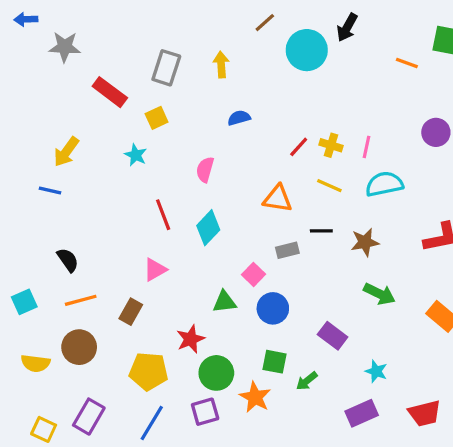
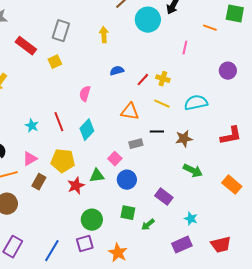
yellow arrow: (221, 65) -> (104, 35), moved
blue semicircle: (239, 118) -> (117, 71), moved
pink line: (366, 147) -> (185, 48), moved
cyan star: (136, 155) -> (32, 126), moved
pink triangle: (155, 270) -> (30, 159), moved
red star: (191, 339) -> (76, 186), moved
yellow pentagon: (149, 371) -> (63, 161), moved
orange star: (255, 397) -> (118, 253), moved

